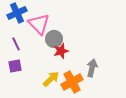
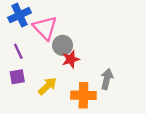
yellow arrow: (51, 79) -> (47, 86), moved
orange cross: (72, 82) -> (83, 95), turned 30

